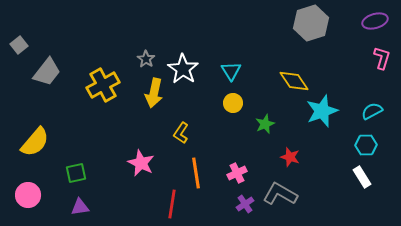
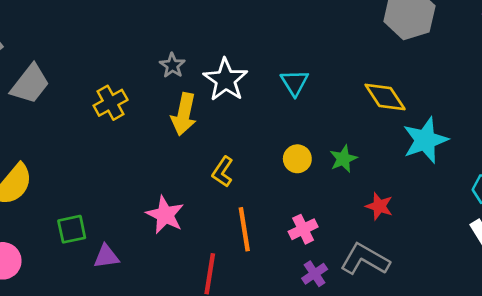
yellow cross: (103, 85) -> (111, 103), size x0.7
yellow circle: (233, 103) -> (297, 159), moved
purple triangle: (80, 207) -> (106, 257), moved

